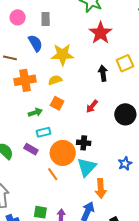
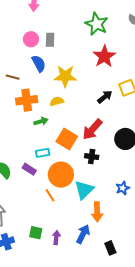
pink circle: (18, 17) -> (31, 39), moved
black arrow: (103, 73) -> (105, 97), turned 56
orange square: (57, 103) -> (67, 139), moved, size x1.5
red arrow: (92, 106) -> (92, 129), size x1.6
green arrow: (35, 112) -> (41, 121), moved
black cross: (84, 143) -> (92, 157), moved

